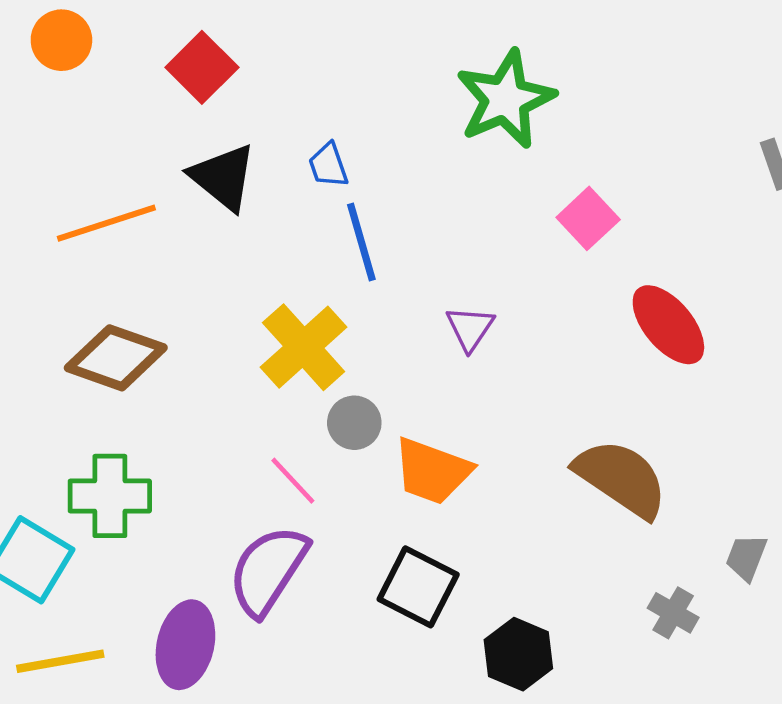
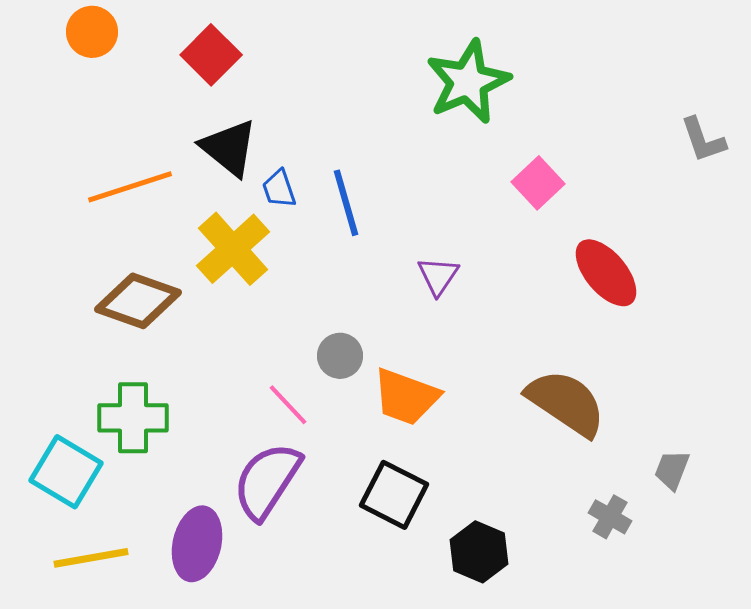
blue trapezoid: (328, 165) -> (279, 189), moved
yellow cross: (304, 347) -> (233, 249), moved

